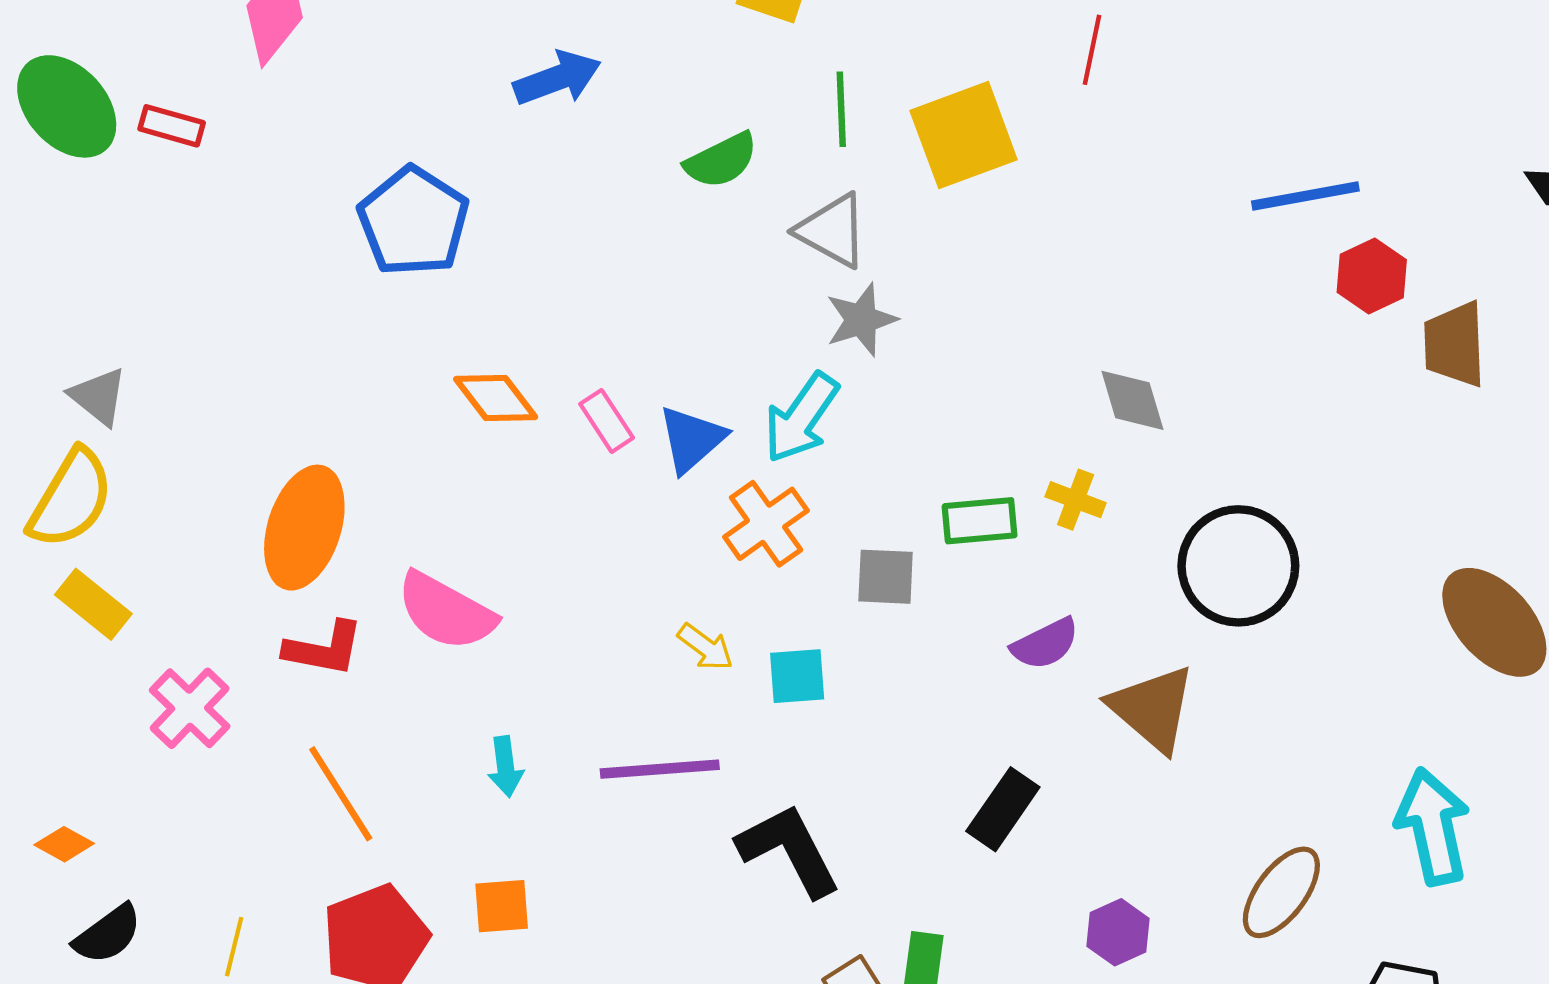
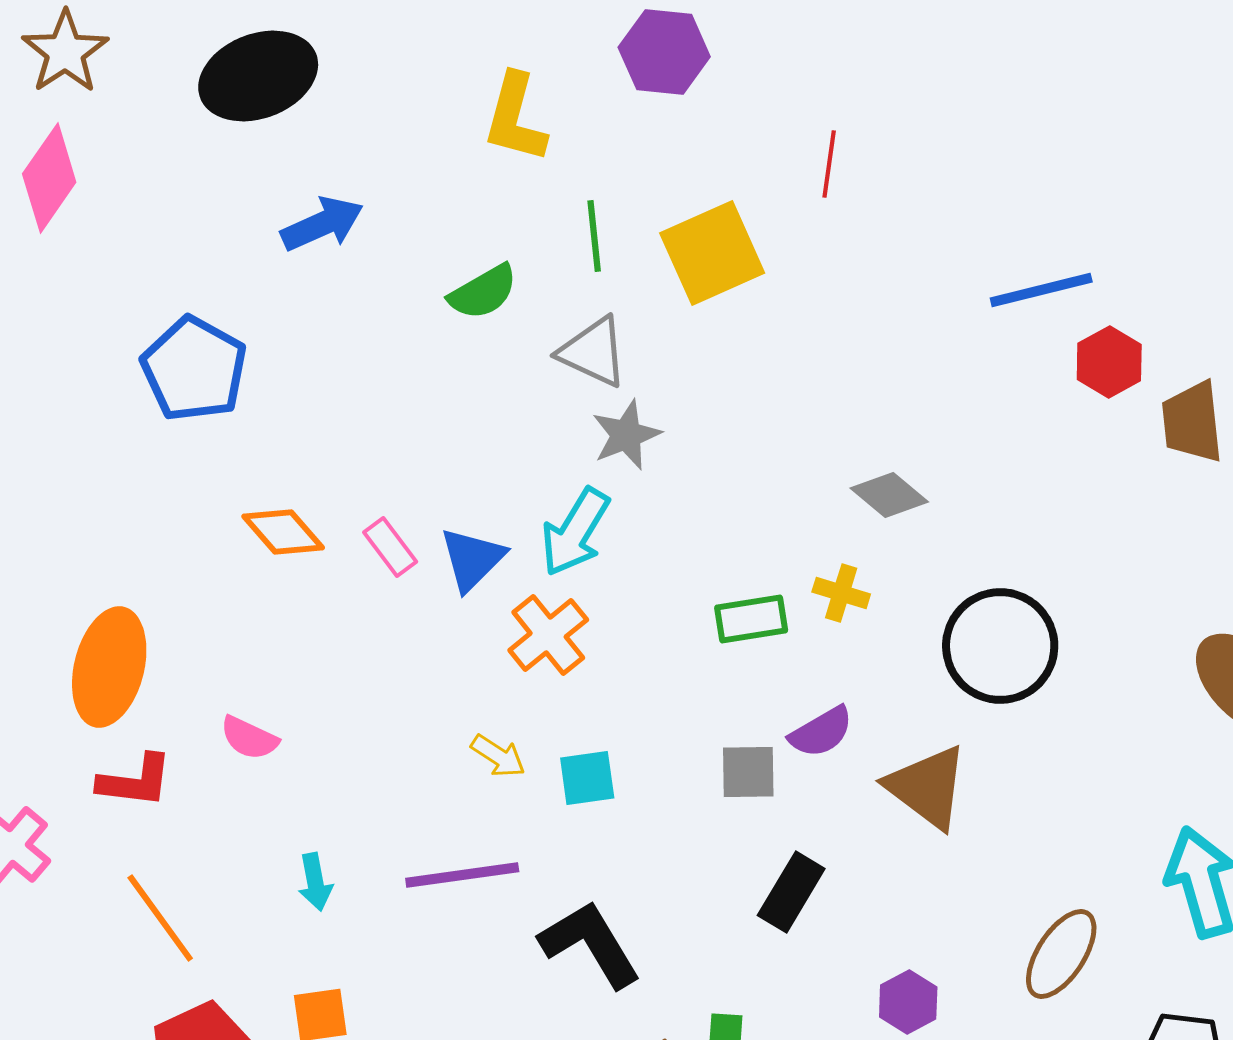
gray diamond: (1132, 400) -> (889, 495), turned -30
gray square: (886, 577) -> (748, 772), moved
pink semicircle: (446, 611) -> (249, 738), size x0.6

